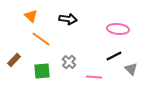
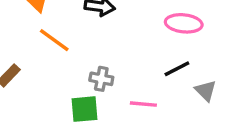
gray cross: (69, 62) -> (101, 79), turned -32
green square: (42, 71) -> (85, 109), moved

